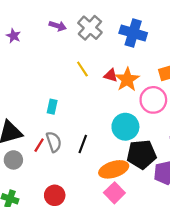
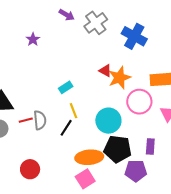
purple star: (13, 36) -> (33, 39), moved
yellow line: (82, 69) -> (73, 111), moved
cyan rectangle: (52, 107) -> (66, 87), moved, turned 32
red line: (39, 145) -> (26, 120), turned 32

